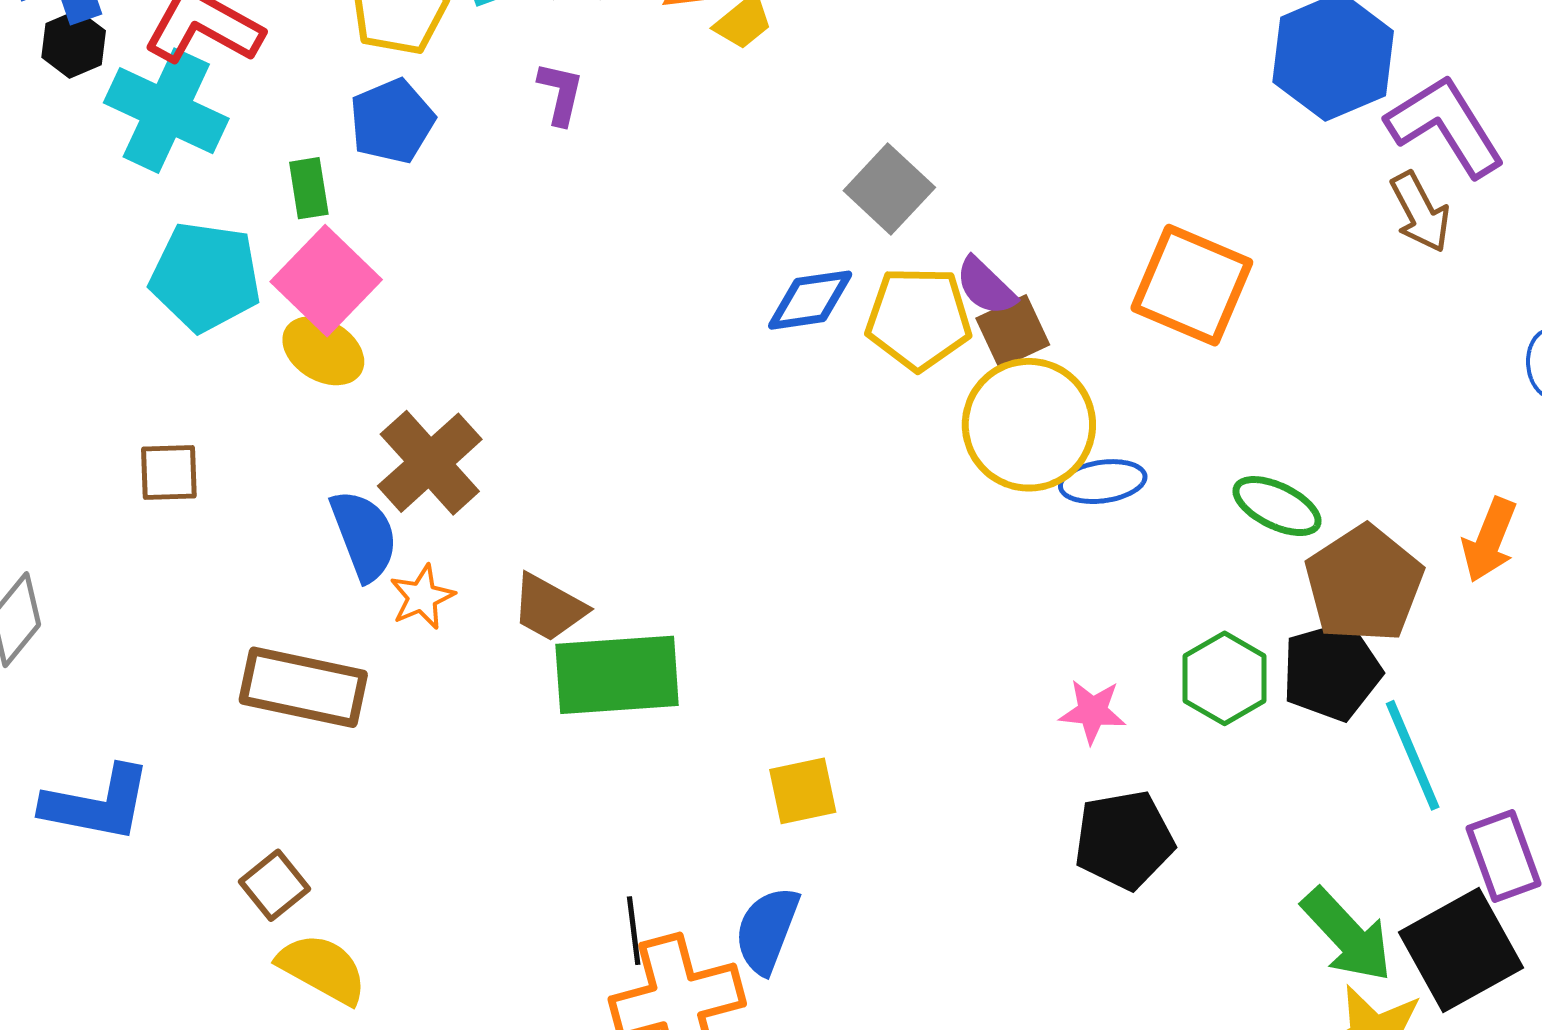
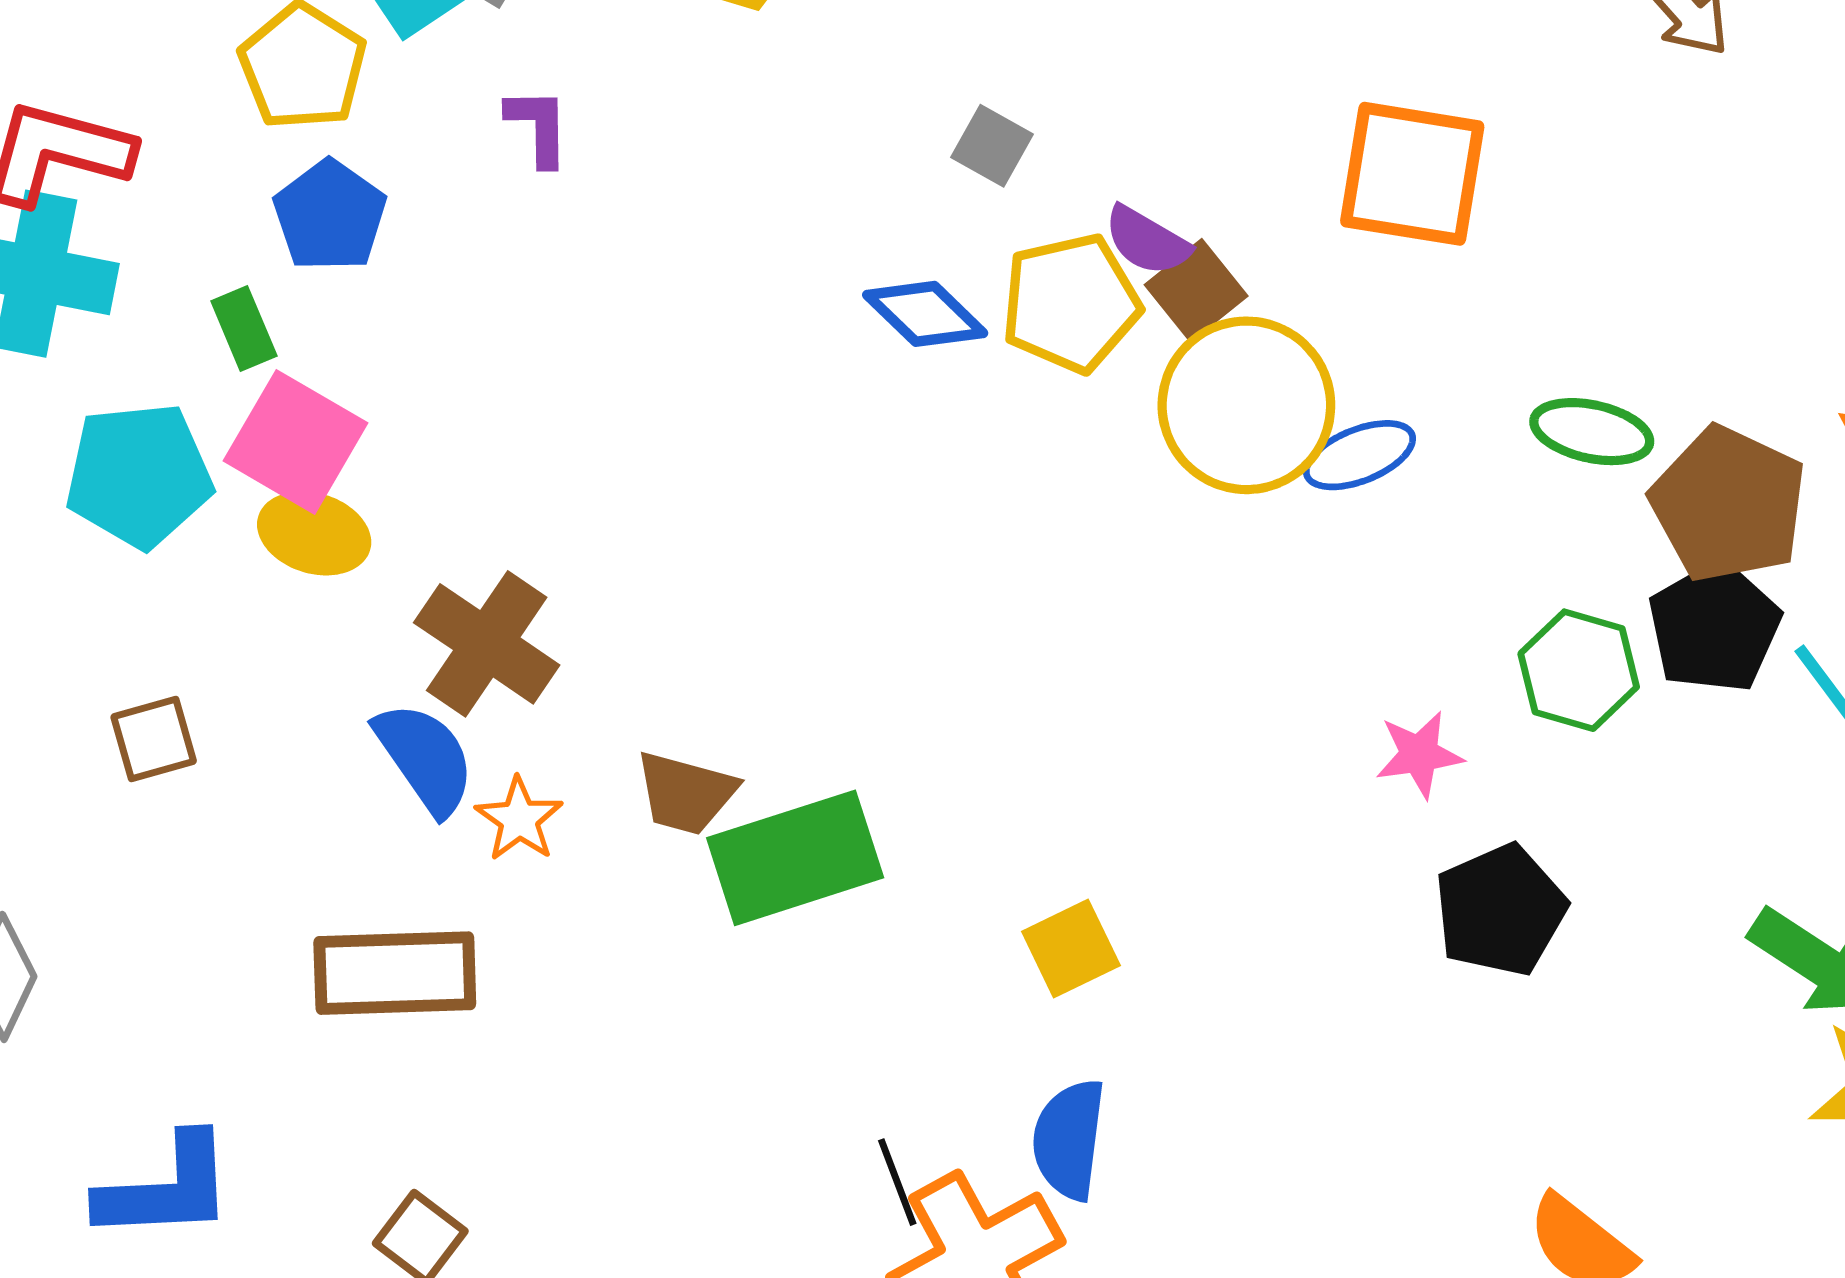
gray square: (889, 189) -> (992, 146), size x0.7
blue diamond: (810, 300) -> (925, 314), turned 66

